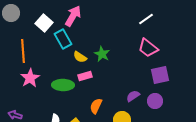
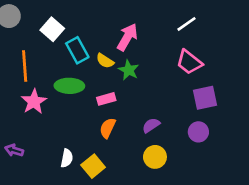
pink arrow: (73, 16) -> (127, 37), moved
yellow semicircle: (80, 57) -> (105, 61), moved
green ellipse: (63, 85) -> (69, 86), moved
purple semicircle: (133, 96) -> (151, 125), moved
orange semicircle: (96, 106) -> (108, 128), moved

